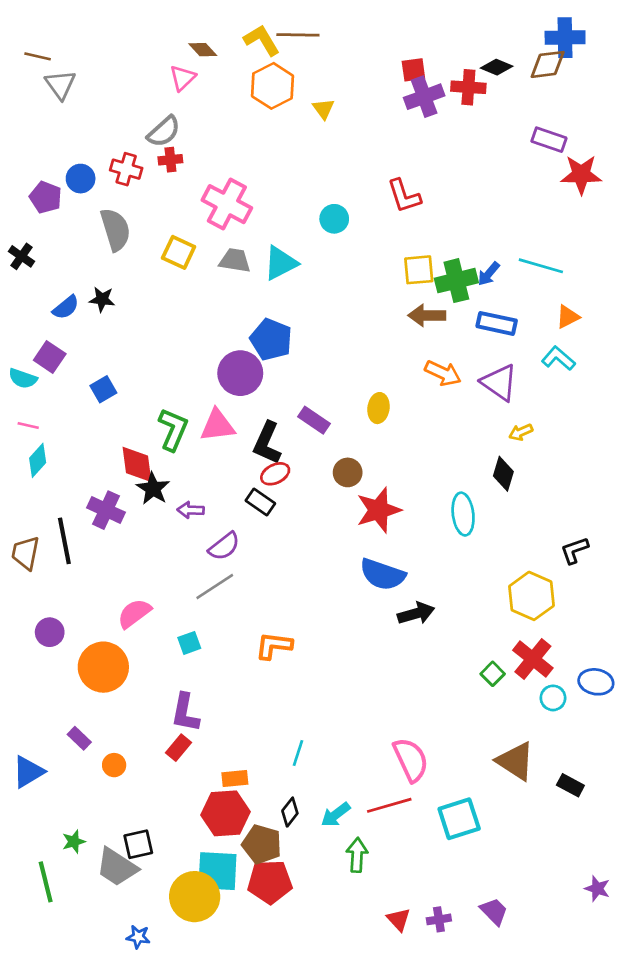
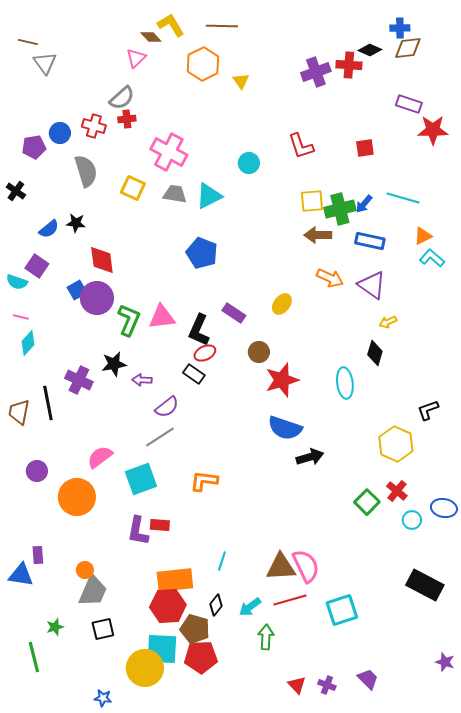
blue cross: (565, 38) -> (400, 28), moved, size x0.7
yellow L-shape: (262, 40) -> (171, 25), moved
red square: (413, 70) -> (365, 148), moved
purple pentagon: (46, 197) -> (34, 147), turned -30
cyan L-shape: (558, 358) -> (432, 258), moved
purple circle: (240, 373) -> (97, 298), moved
yellow ellipse: (379, 408) -> (282, 304), turned 30
red diamond: (137, 464) -> (102, 260), moved
black star: (153, 489) -> (114, 364), turned 30
cyan square: (189, 643) -> (141, 479), size x1.8
red cross: (533, 659) -> (397, 491), size x0.7
green square: (493, 674) -> (367, 502), size x1.4
purple rectangle: (79, 738) -> (38, 555), moved, turned 42
red rectangle: (179, 748) -> (160, 525), moved, turned 54
brown triangle: (515, 761) -> (281, 567), moved, turned -36
blue triangle: (28, 772) -> (21, 575), turned 40
orange rectangle: (235, 778) -> (175, 580), size x1.8
black rectangle: (570, 785) -> (425, 585), size x1.8
gray trapezoid: (117, 867) -> (93, 591), moved, turned -100
purple cross: (439, 919) -> (327, 685), turned 30

